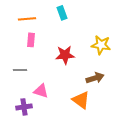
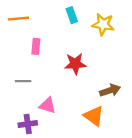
orange line: (27, 19) -> (18, 19), moved
yellow star: (101, 45) -> (103, 24), moved

